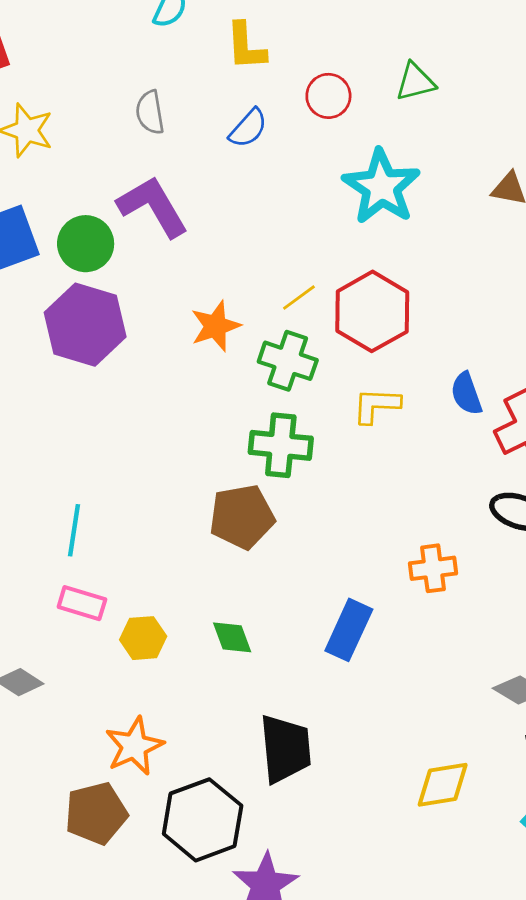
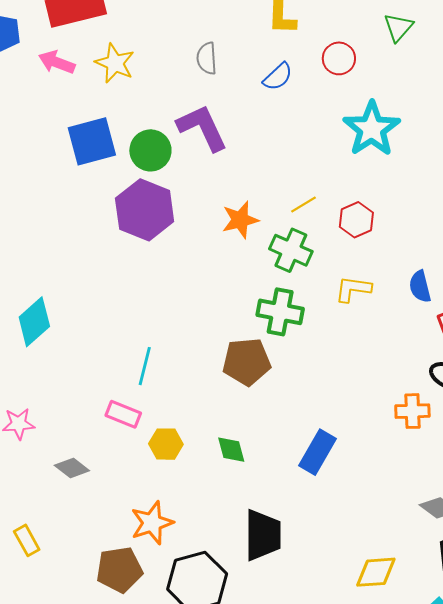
green triangle: (415, 82) -> (398, 27), moved, turned -40
red hexagon: (372, 311) -> (356, 220), size x0.6
cyan line: (74, 530) -> (145, 366), moved
orange cross: (433, 568) -> (412, 411), moved

